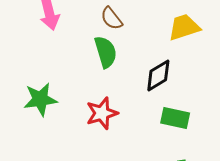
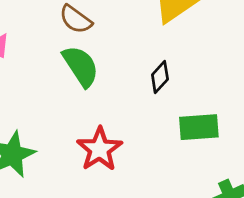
black diamond: (158, 75) -> (160, 77), size x0.7

